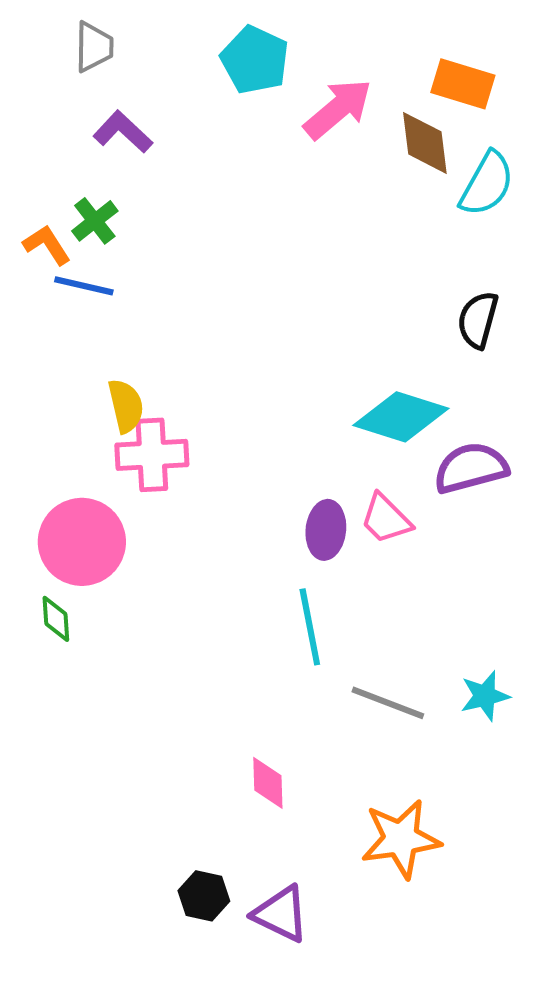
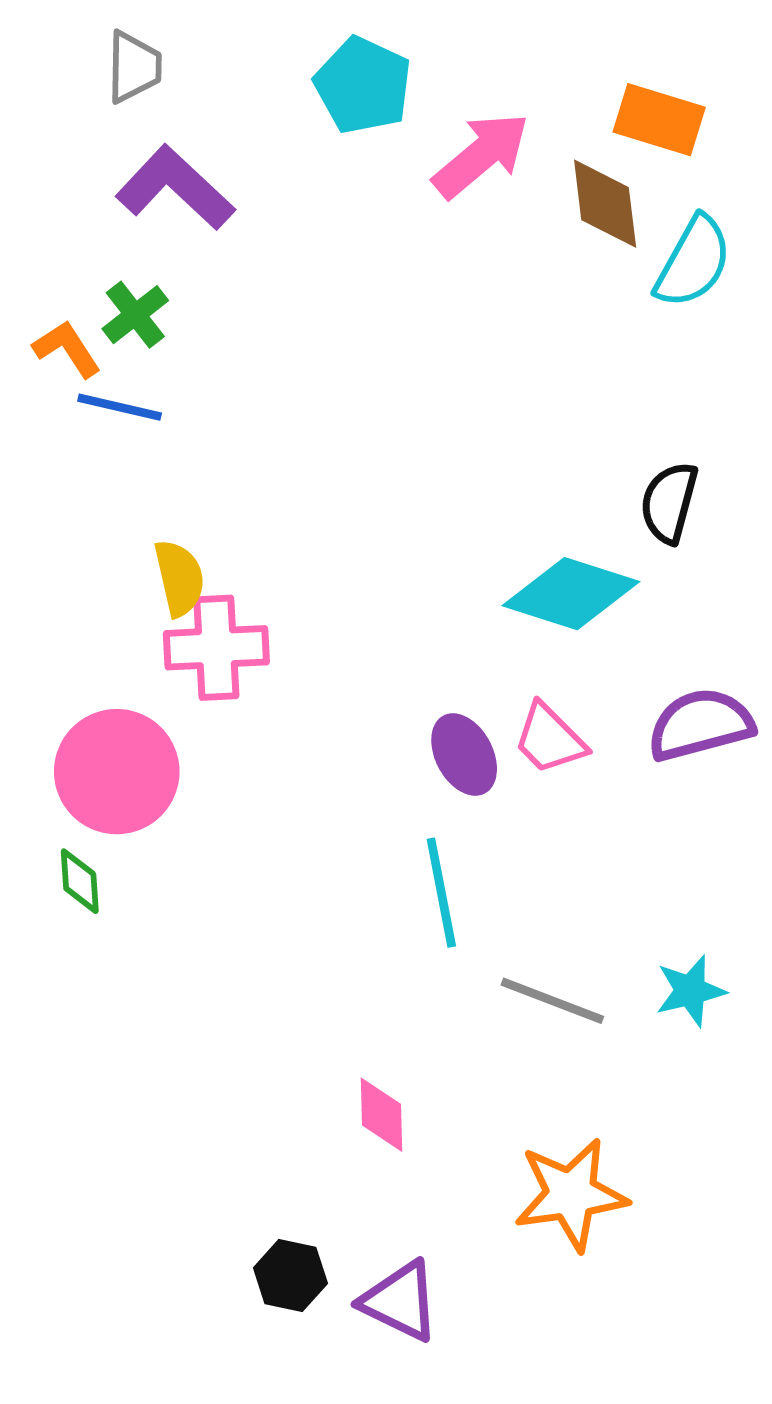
purple L-shape: (123, 132) -> (175, 188), size x1.4
black semicircle: (478, 320) -> (669, 503), moved
purple semicircle: (471, 468) -> (700, 725), moved
purple ellipse: (326, 530) -> (464, 755), turned -34

